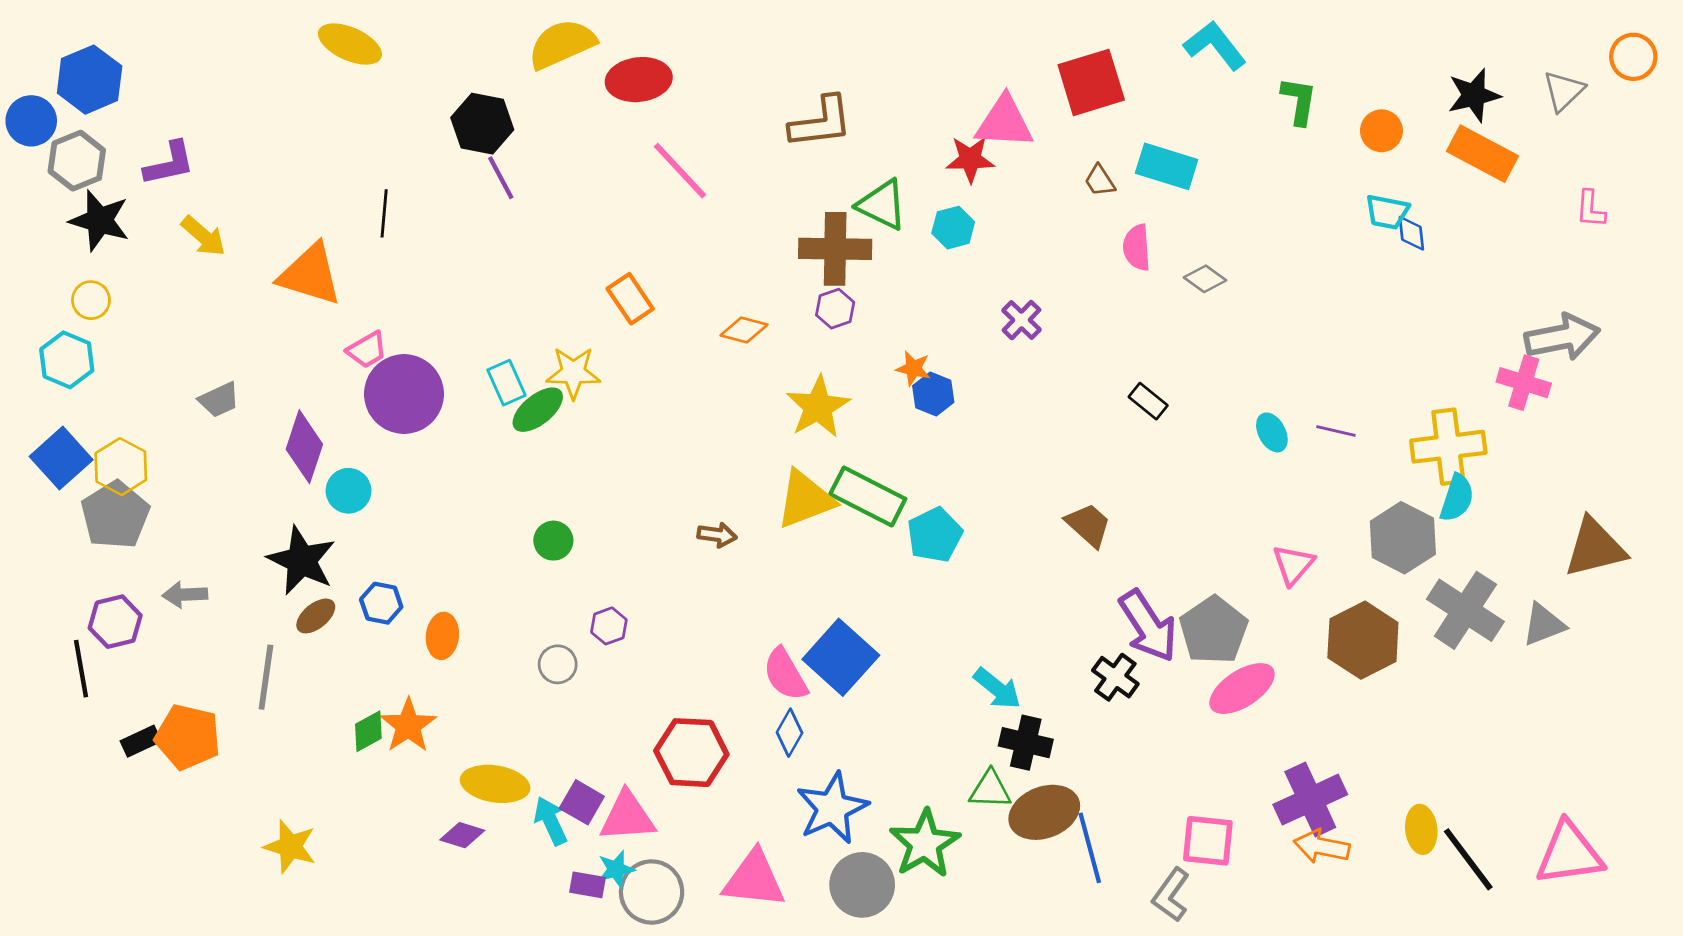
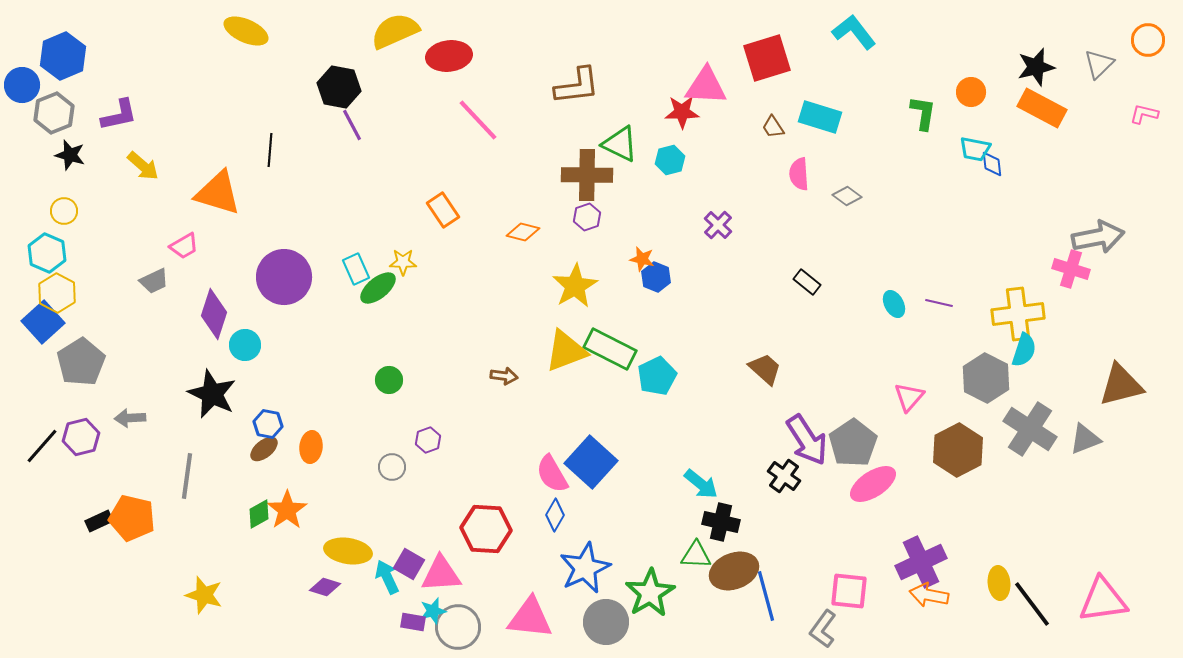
green L-shape: (1299, 101) -> (923, 113), moved
pink L-shape: (1591, 209) -> (1144, 114), moved, turned 100
black star: (100, 220) -> (70, 155), size x0.7
pink trapezoid: (367, 350) -> (184, 246), moved
yellow star: (573, 373) -> (403, 262), size x0.7
yellow hexagon: (121, 467) -> (57, 293), moved
brown ellipse: (316, 616) -> (264, 449), moved
black line: (81, 669) -> (42, 446), moved, turned 51

